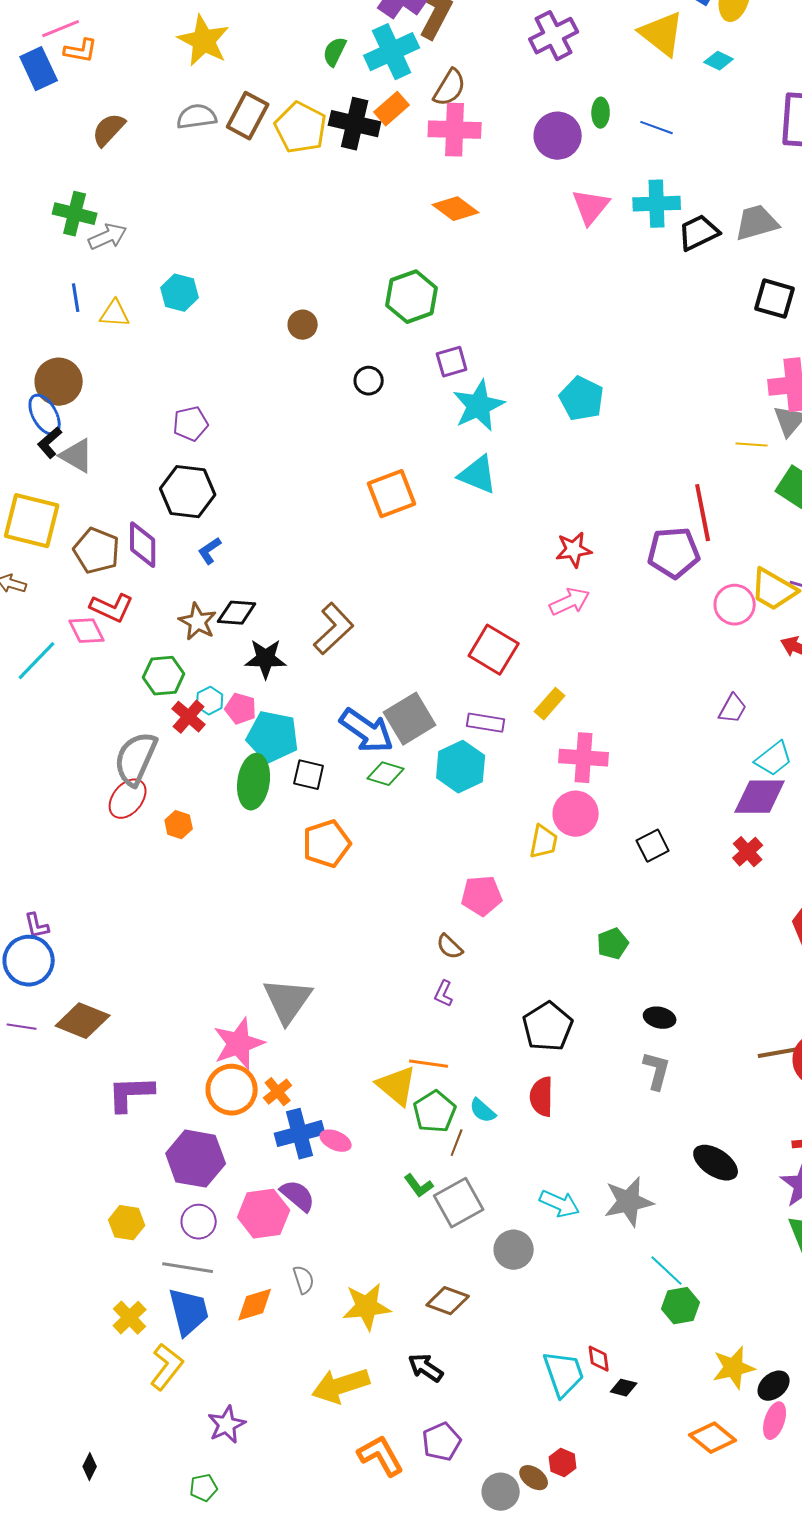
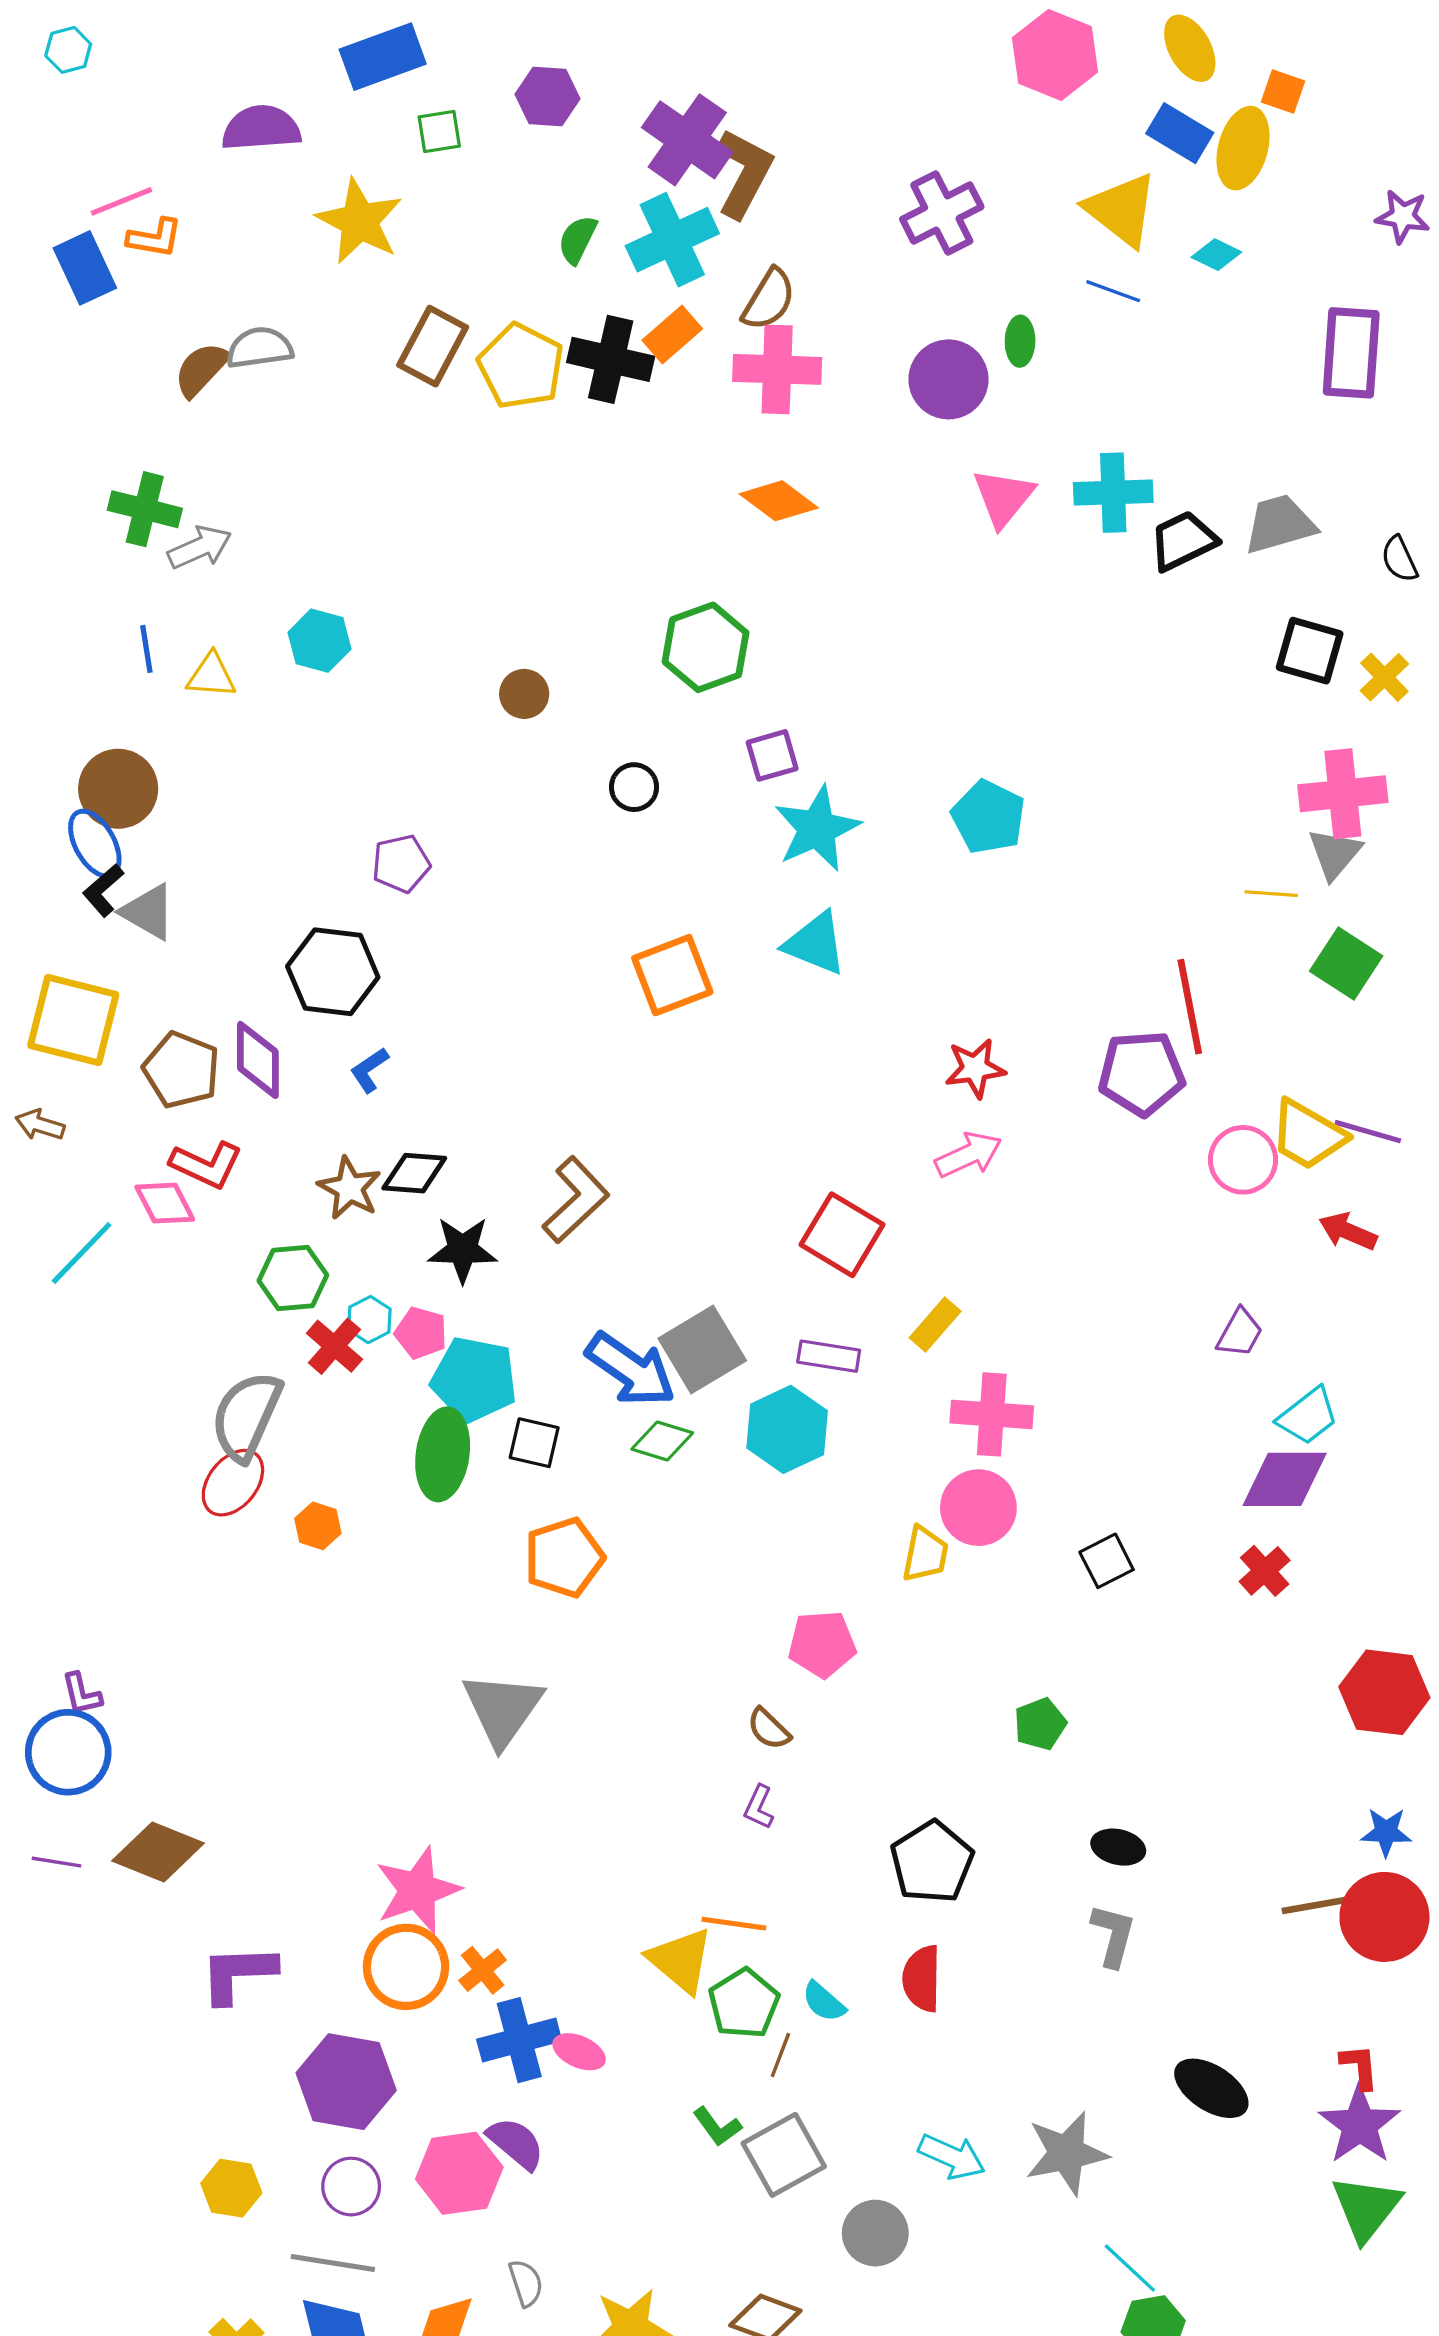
gray semicircle: (197, 117) -> (260, 348), moved
blue line: (657, 128) -> (1113, 291), moved
purple pentagon: (191, 424) -> (401, 864), moved
gray triangle: (288, 1001) -> (503, 1709), moved

